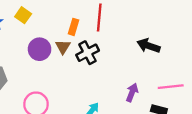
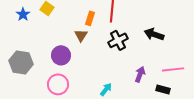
purple circle: (40, 49) -> (61, 55), moved
black cross: (88, 53) -> (118, 40), moved

